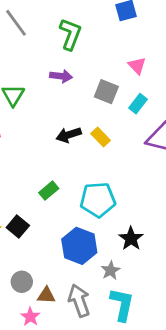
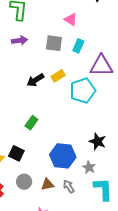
yellow rectangle: (101, 137) -> (58, 76), turned -64
cyan pentagon: (98, 200) -> (83, 91), moved
gray circle: (22, 282) -> (24, 182), moved
brown triangle: (46, 295) -> (47, 184), moved
gray arrow: (79, 301) -> (69, 186), moved, size x0.6

